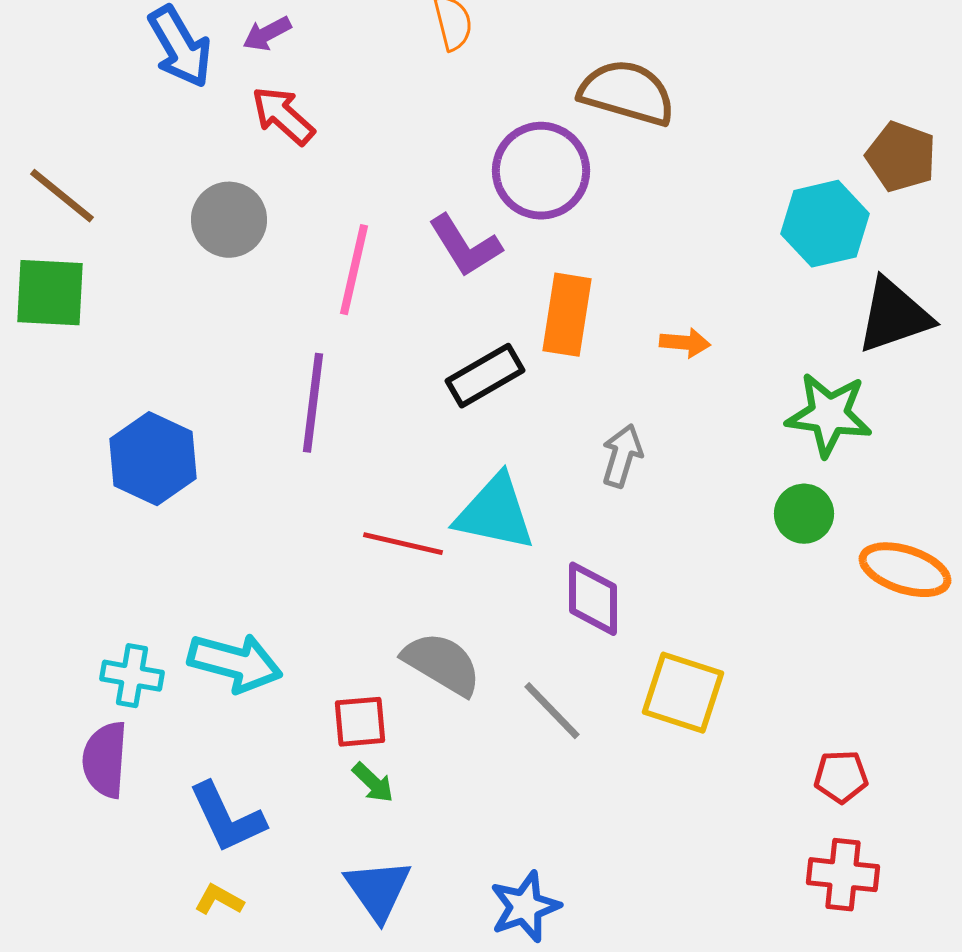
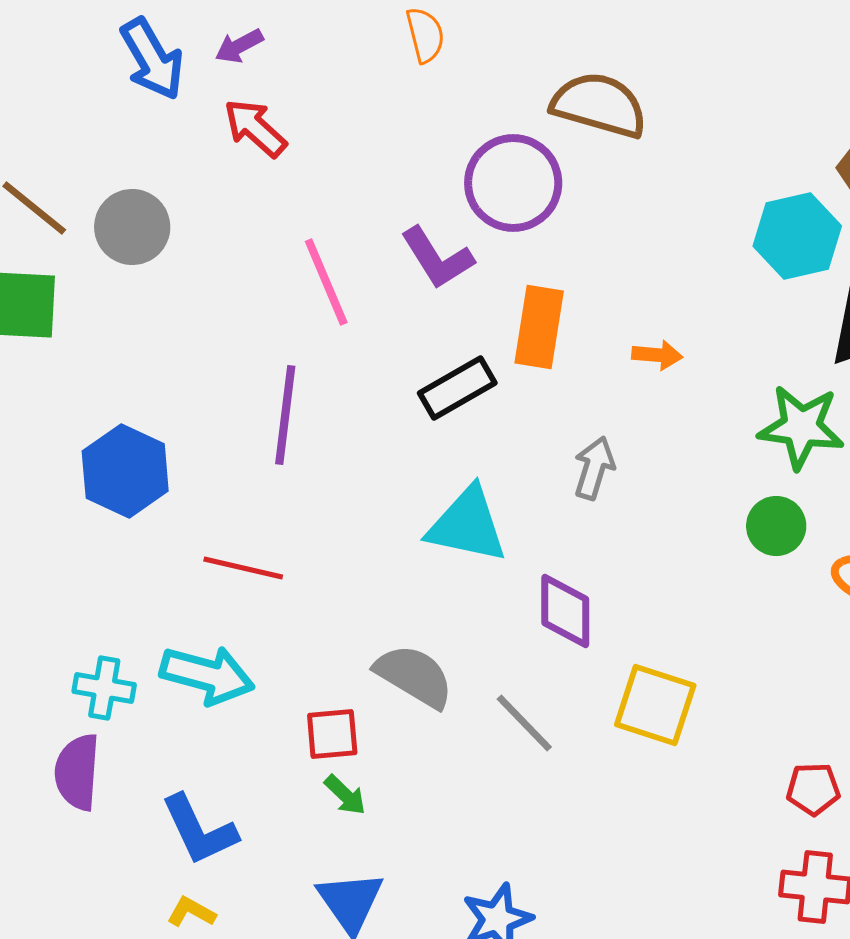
gray circle: (229, 220) -> (132, 227), moved
pink line: (354, 270) -> (326, 282), turned -36
red line: (403, 544) -> (243, 568), moved

